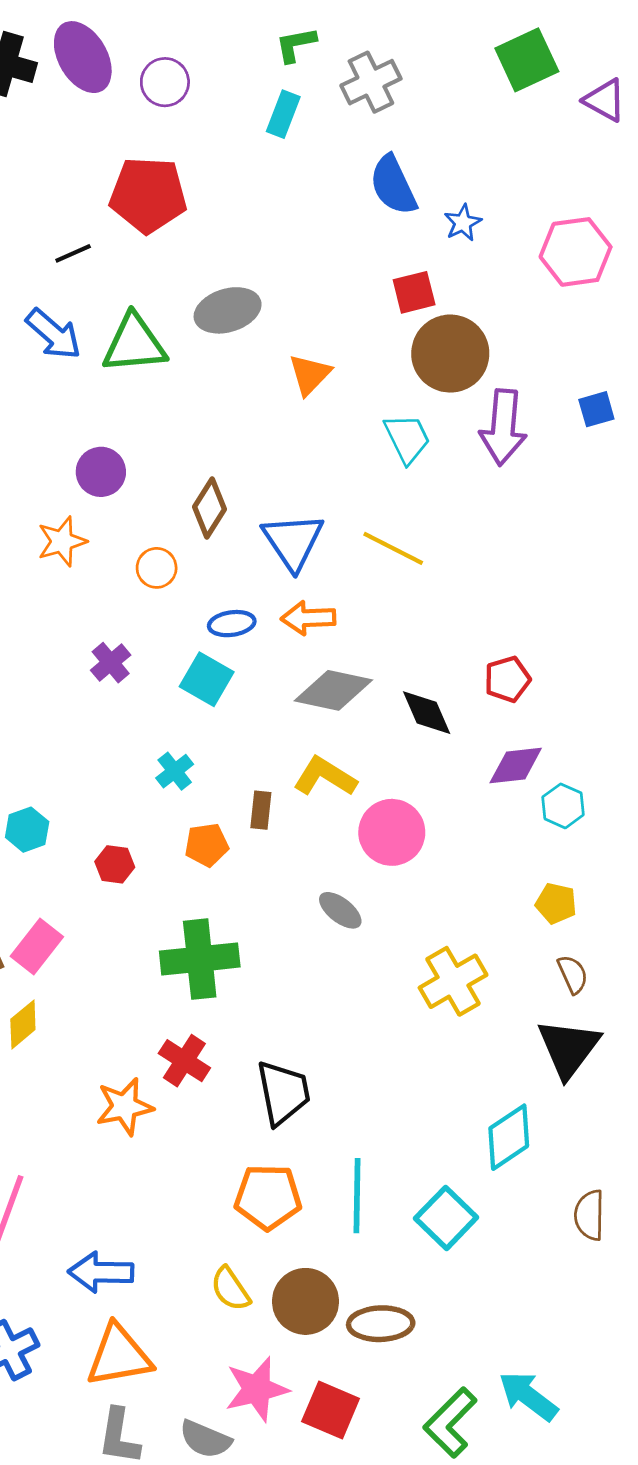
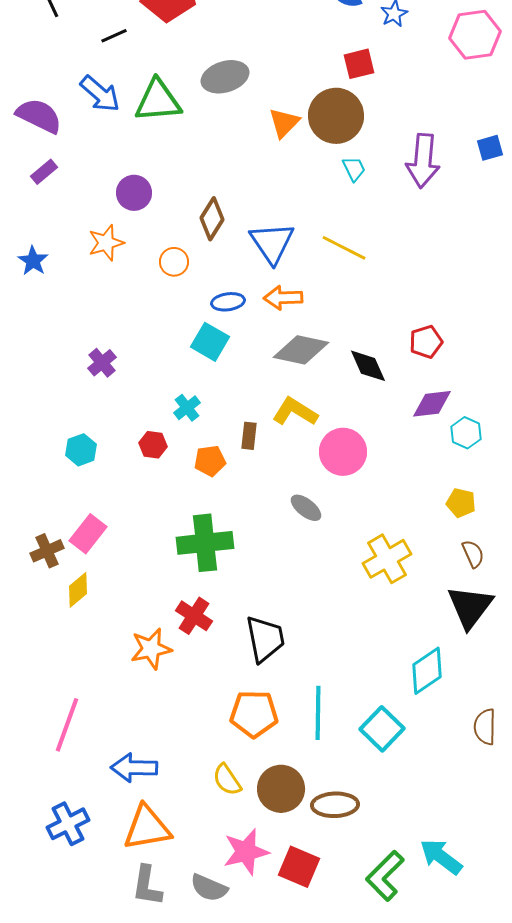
brown circle: (450, 354) -> (336, 116), moved
cyan trapezoid: (407, 438) -> (354, 169), size x0.7
purple cross: (111, 663) -> (102, 363), moved
red hexagon: (115, 864) -> (153, 445), moved

